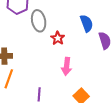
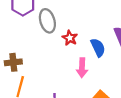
blue semicircle: (87, 23) -> (98, 48), moved

